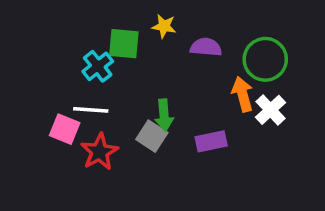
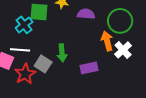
gray square: (152, 136) -> (43, 64), moved

